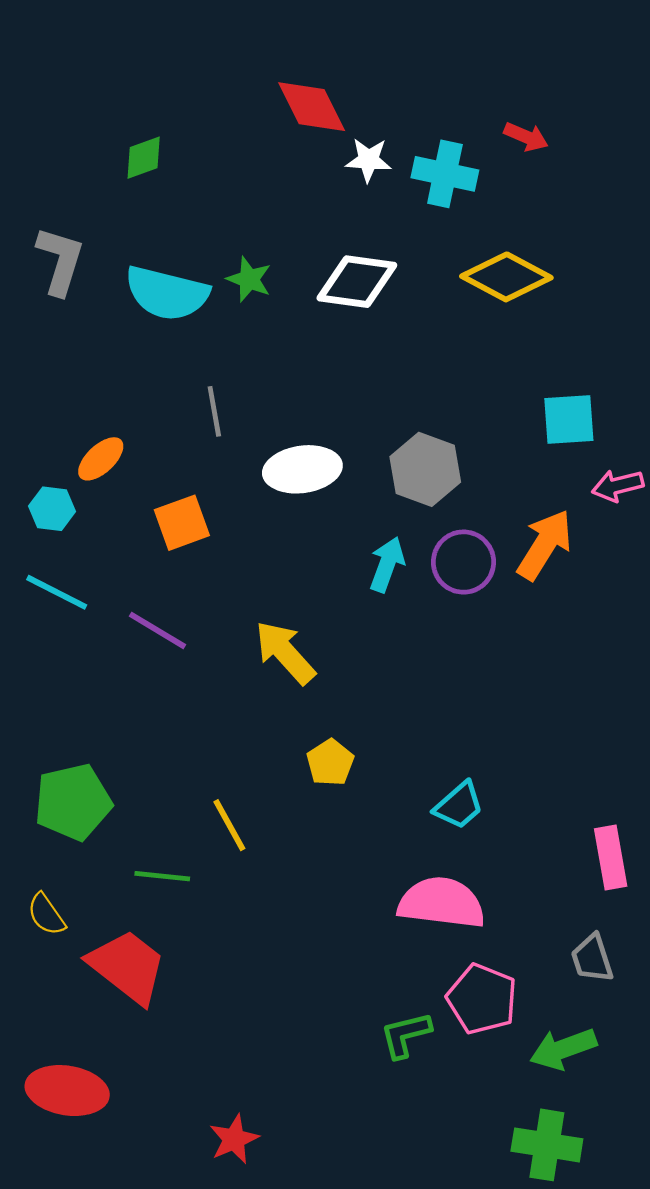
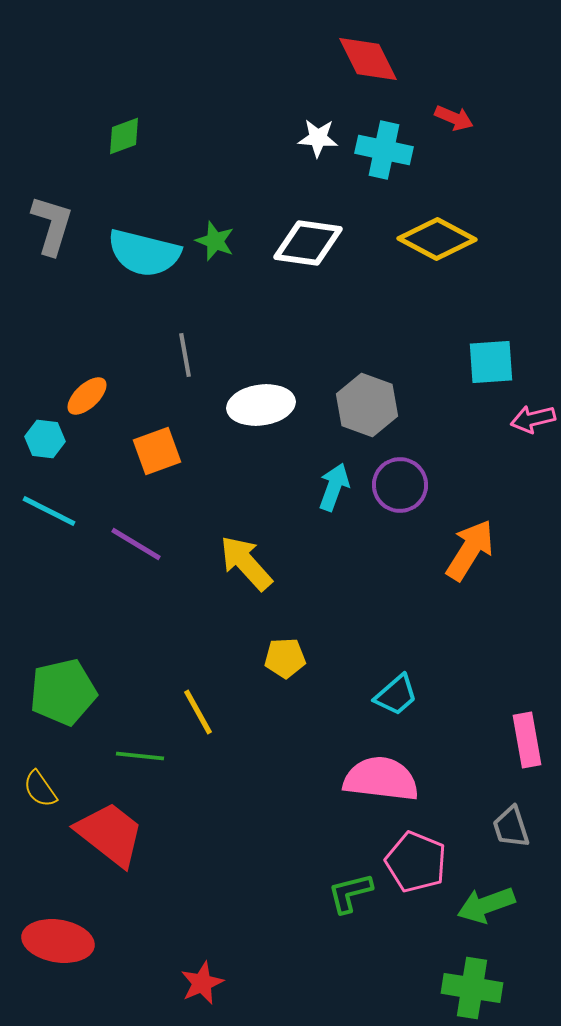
red diamond: (312, 107) -> (368, 59), moved
orange arrow: (545, 545) -> (470, 550), moved
yellow pentagon: (330, 763) -> (285, 658), turned 30

